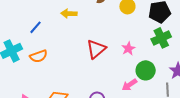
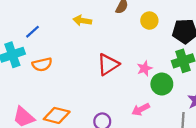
blue line: (36, 27) -> (32, 32), moved
green circle: (146, 70) -> (162, 84), moved

